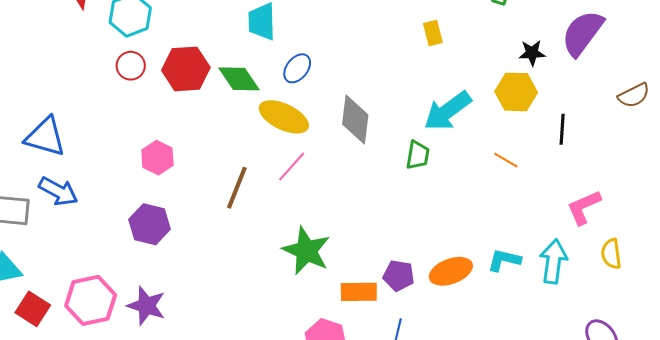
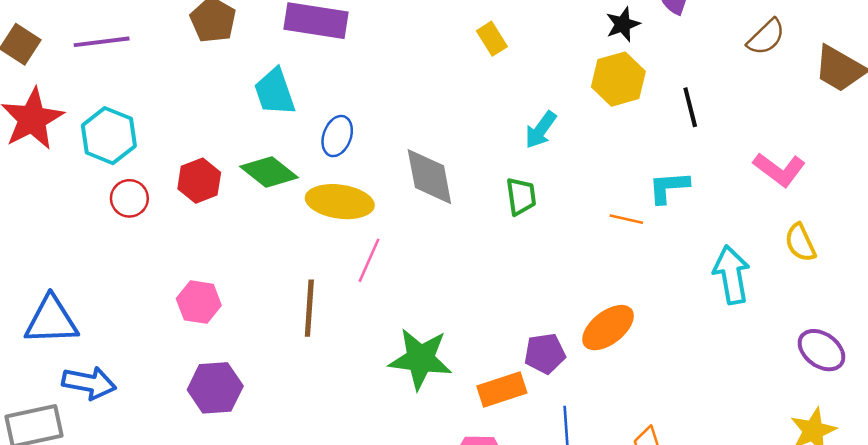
red hexagon: (186, 69) -> (199, 181), size x0.7
cyan arrow: (448, 111) -> (541, 130), size x0.6
orange line: (506, 160) -> (626, 219), moved
pink L-shape: (584, 207) -> (779, 169), moved, turned -102
cyan L-shape: (504, 260) -> (669, 187), moved

